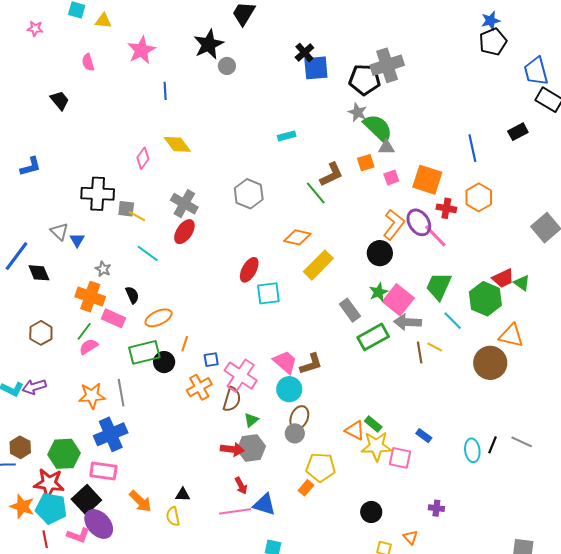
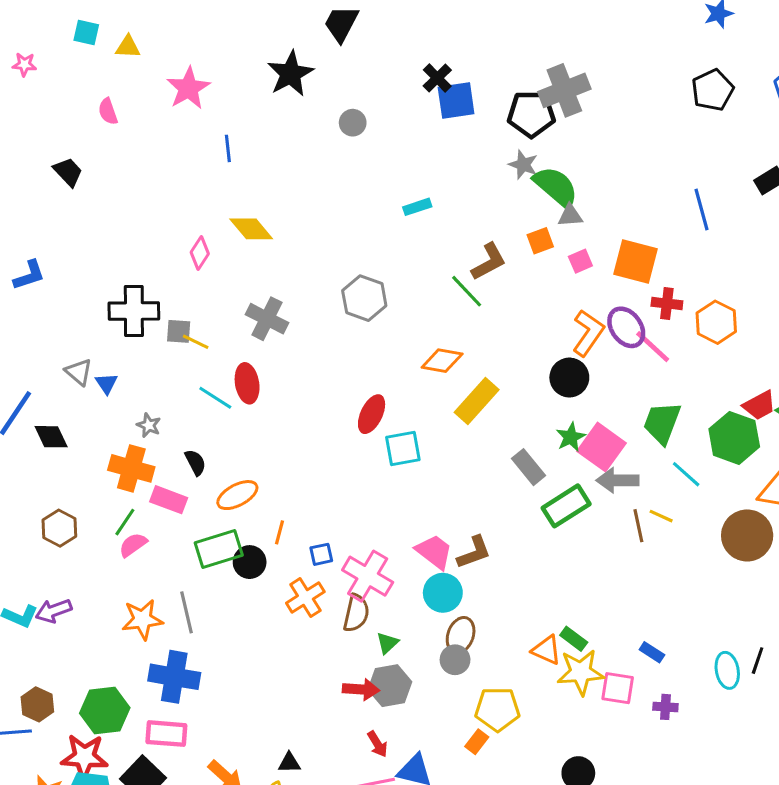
black pentagon: (493, 42) -> (713, 90), moved
gray circle: (227, 66) -> (353, 123), moved
orange hexagon: (479, 197) -> (716, 322), moved
red ellipse: (184, 232) -> (247, 383), moved, turned -40
blue cross: (111, 434) -> (174, 677), turned 36
purple cross: (436, 508) -> (665, 707), moved

